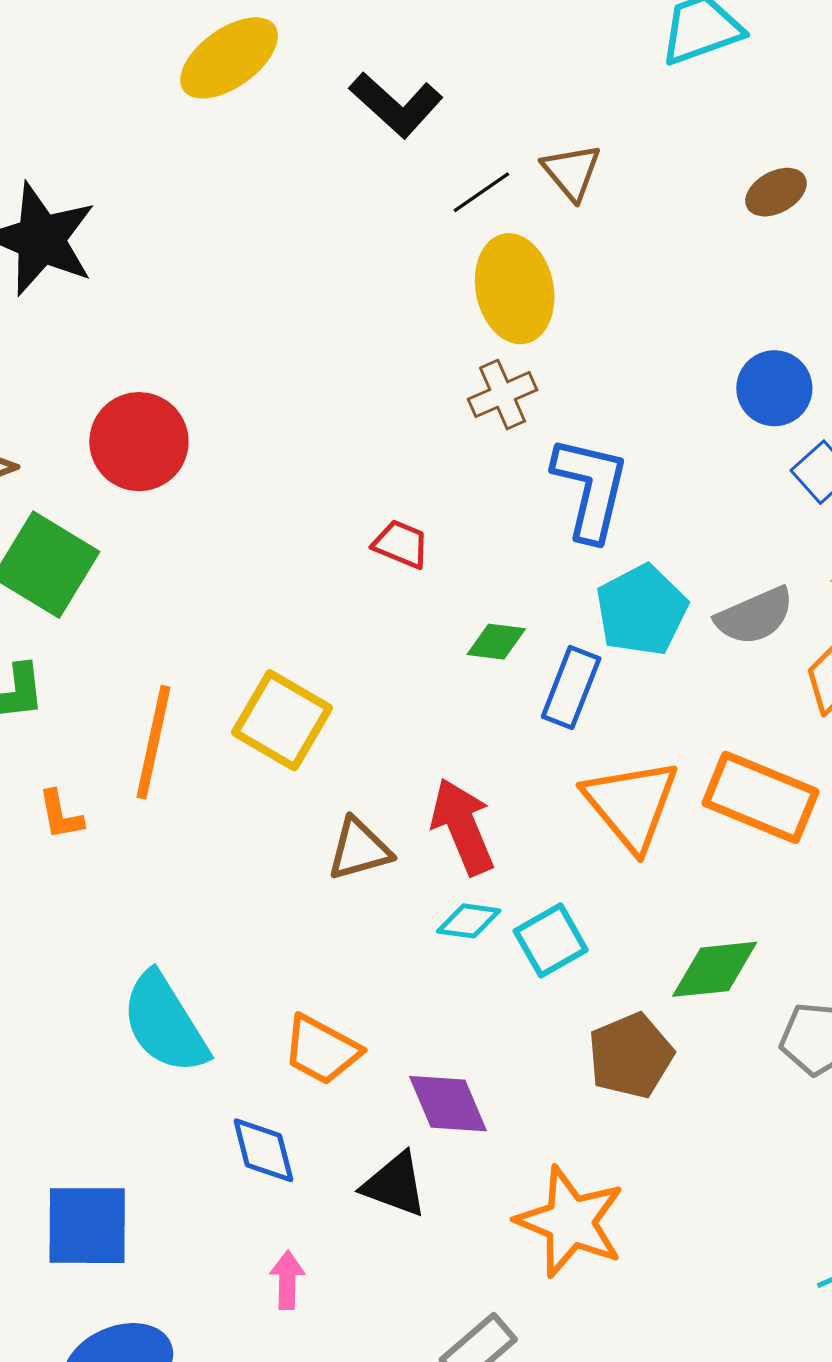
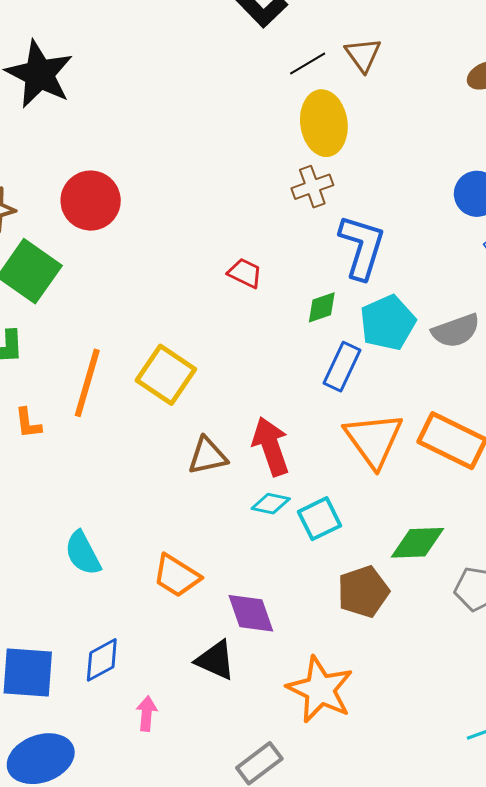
green diamond: (496, 642) -> (322, 307), moved, turned -30
cyan semicircle: (165, 1023) -> (83, 553), size x0.7
blue diamond: (263, 1150) -> (102, 660), moved, turned 72

